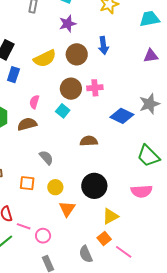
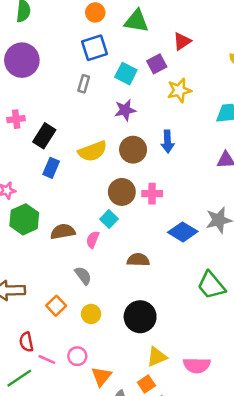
pink semicircle: (34, 102) -> (93, 240), moved
orange square: (27, 183) -> (56, 306), turned 35
pink semicircle: (142, 191) -> (197, 365), moved
orange triangle: (67, 209) -> (101, 376), moved
pink circle: (43, 236) -> (77, 356), moved

